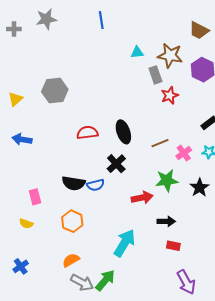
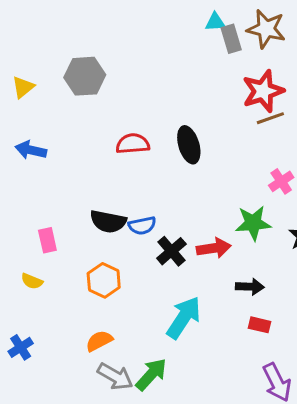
gray rectangle: (155, 75) -> (231, 39), moved
red star: (170, 95) -> (263, 91), size x1.5
brown line: (160, 143) -> (270, 118), moved
black cross: (116, 164) -> (171, 251), moved

